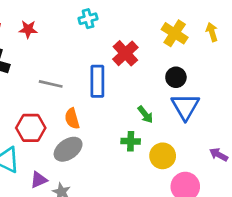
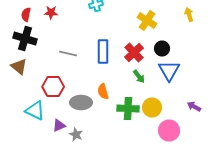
yellow cross: (175, 33) -> (147, 20), moved
red cross: (125, 53) -> (134, 52), moved
orange semicircle: (72, 119) -> (103, 92), moved
green cross: (131, 141) -> (128, 108), moved, size x1.5
gray ellipse: (68, 149) -> (81, 102), turned 35

